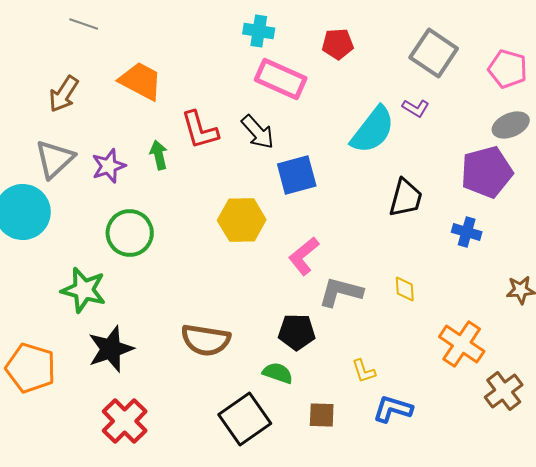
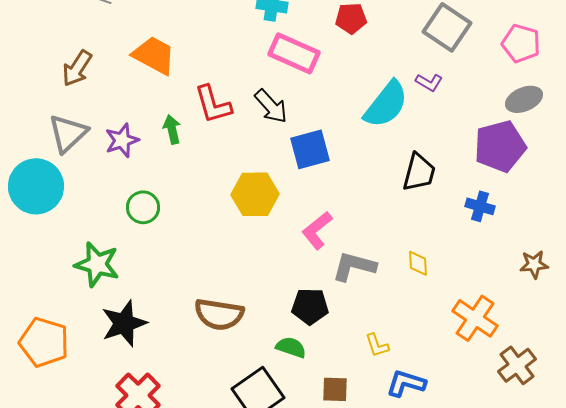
green circle: (130, 233) -> (143, 207), size x0.7

